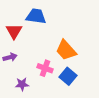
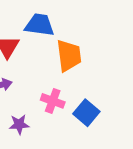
orange trapezoid: (66, 50) -> (69, 56), moved, turned -145

